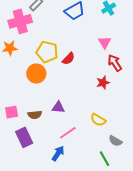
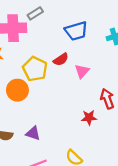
pink triangle: (105, 42) -> (82, 71), moved
red semicircle: (68, 59) -> (61, 59), moved

